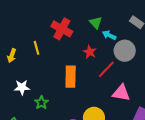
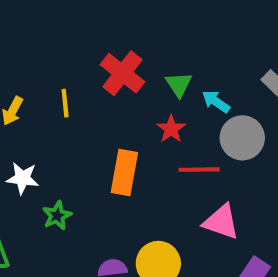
green triangle: (96, 23) -> (179, 84), moved
red line: (106, 69) -> (199, 170), turned 36

